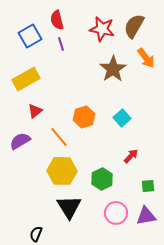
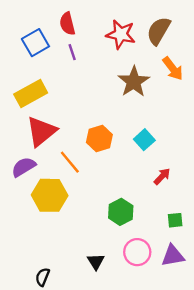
red triangle: (35, 111) -> (41, 131), size x1.8
red arrow: (131, 156) -> (162, 176), moved
yellow hexagon: (62, 171) -> (50, 195), moved
black triangle: (69, 207) -> (96, 262), moved, size x0.6

